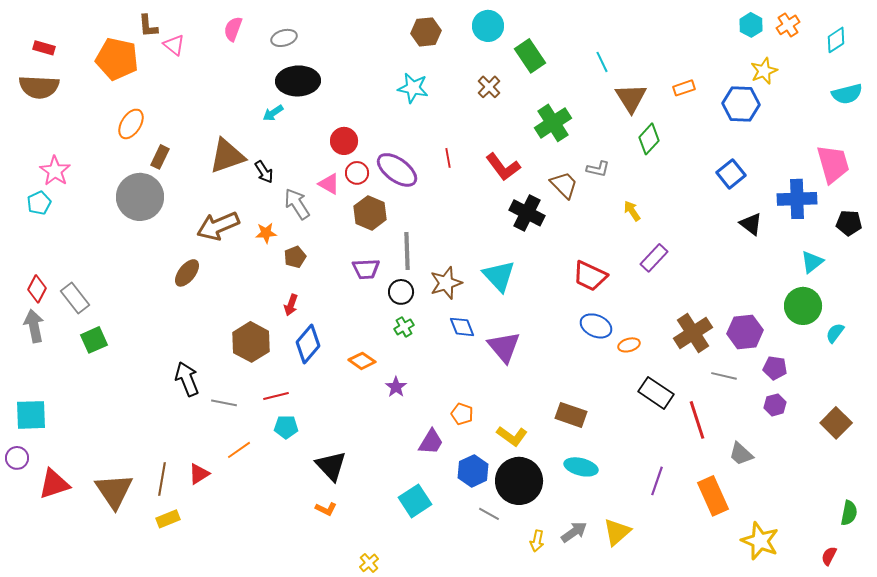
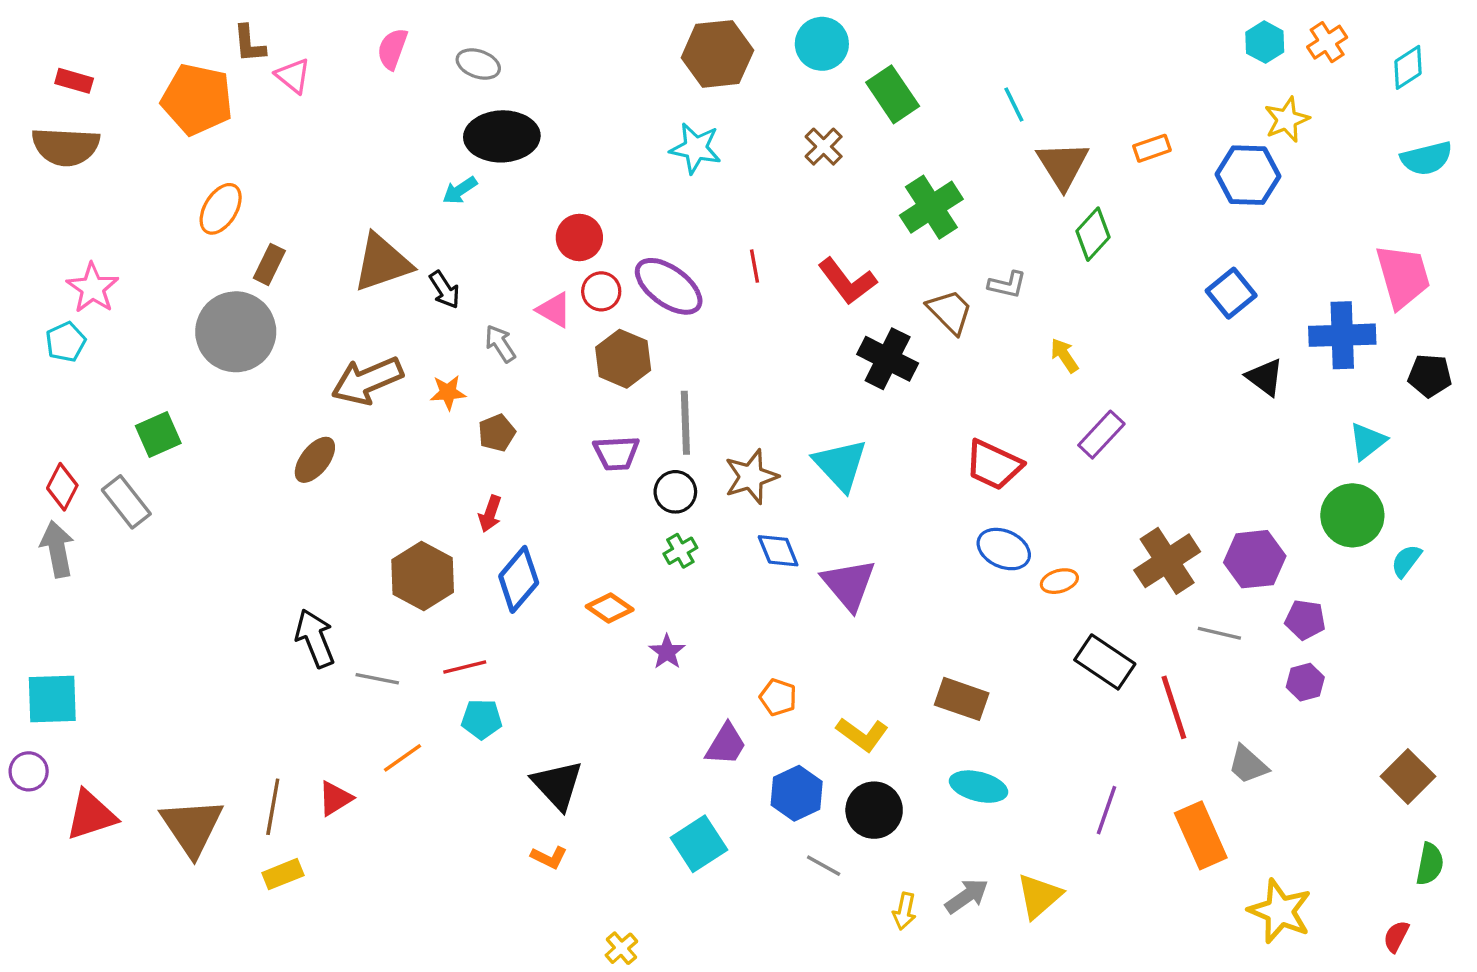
brown hexagon: (426, 32) -> (717, 54), size x1.4
gray ellipse: (284, 38) -> (478, 64), turned 35
gray arrow: (297, 204) -> (500, 344), size x0.7
green square: (94, 340) -> (158, 435), moved
brown square: (836, 423) -> (1408, 776), moved
black circle: (519, 481) -> (874, 810), size x0.7

